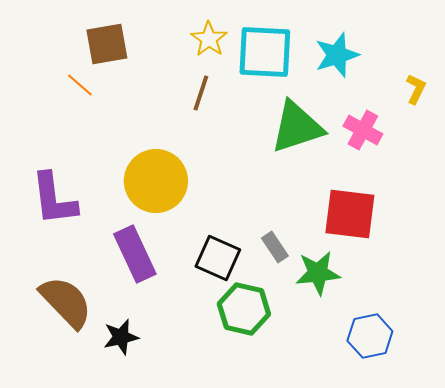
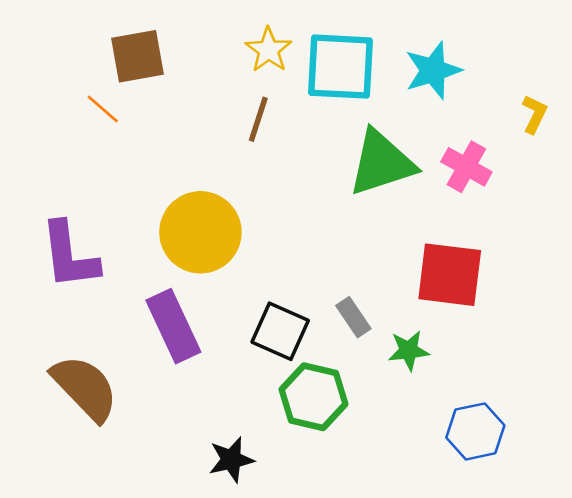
green star: (318, 273) -> (409, 350), size x0.7
black star: (121, 337) -> (231, 460), moved

